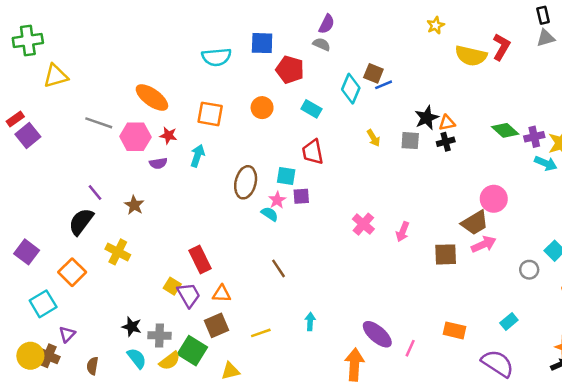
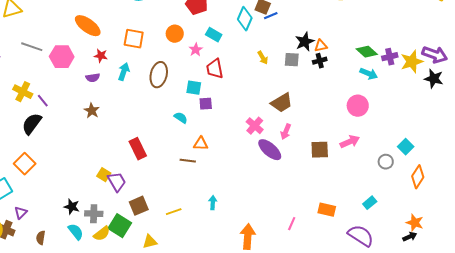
gray line: (99, 123) -> (32, 47), moved
pink hexagon: (135, 137) -> (62, 57), moved
cyan arrow: (546, 163) -> (369, 74), moved
brown ellipse: (246, 182) -> (159, 75), moved
pink star: (277, 200) -> (196, 50), moved
brown star: (134, 205) -> (92, 111), moved
brown trapezoid: (475, 223) -> (282, 103), moved
yellow cross: (118, 252) -> (23, 92), moved
red rectangle: (200, 260) -> (138, 149), moved
brown line: (279, 268) -> (188, 161), turned -49
orange triangle: (222, 294) -> (201, 144), moved
purple ellipse: (377, 334) -> (270, 150), moved

